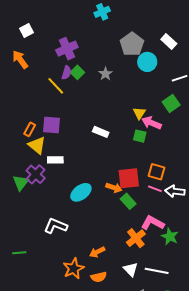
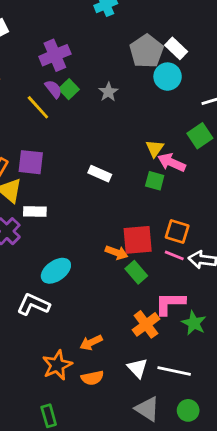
white rectangle: (169, 41) -> (176, 48), moved
purple semicircle: (66, 73) -> (53, 89), turned -56
cyan ellipse: (81, 192) -> (56, 271), moved
pink L-shape: (153, 223) -> (170, 303), turned -30

